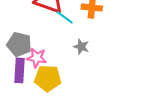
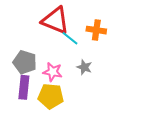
pink star: (37, 58) -> (53, 72), moved

